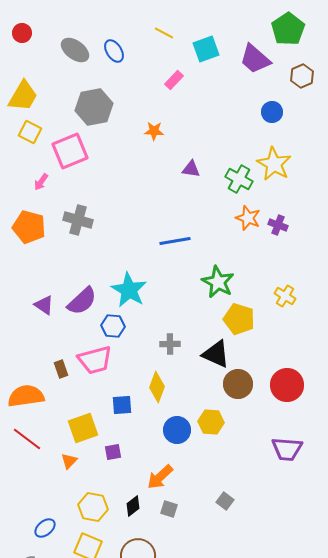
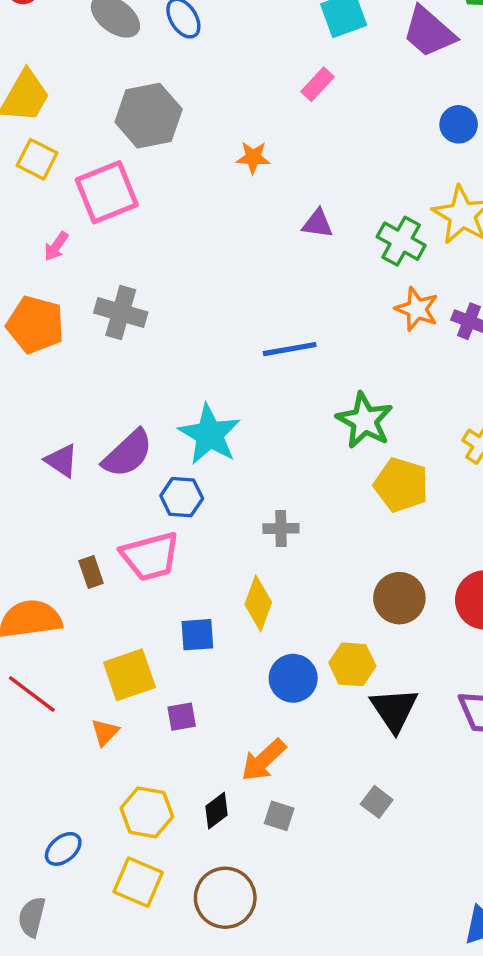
pink rectangle: (174, 80) -> (318, 84), moved
black triangle: (216, 354) -> (394, 710), moved, turned 32

